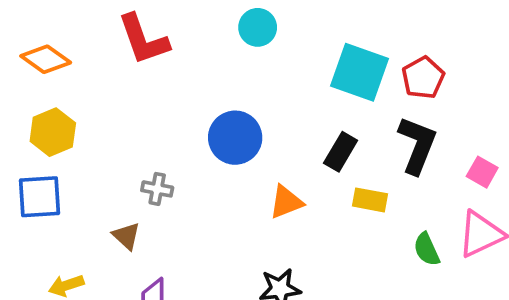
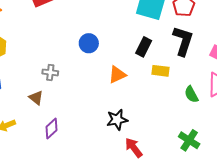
blue circle: (235, 138) -> (89, 43), size x0.7

